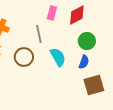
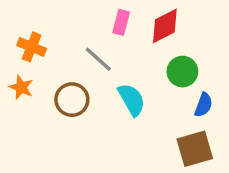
gray line: (39, 34) -> (98, 59), turned -36
blue semicircle: (84, 62) -> (203, 105), moved

